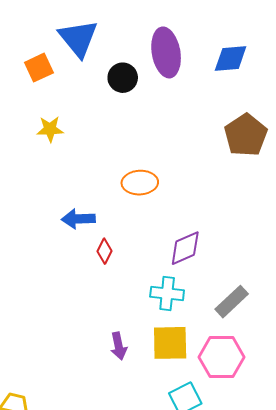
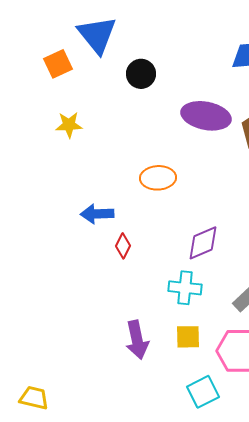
purple ellipse: (166, 52) -> (206, 116), moved, turned -69
yellow square: (170, 343) -> (188, 337), size x0.7
purple arrow: (119, 346) -> (137, 340), size x1.4

